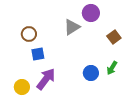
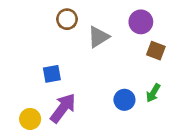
purple circle: (91, 13) -> (141, 22), moved
brown circle: (29, 34) -> (67, 19), moved
brown square: (114, 37) -> (156, 51), turned -32

